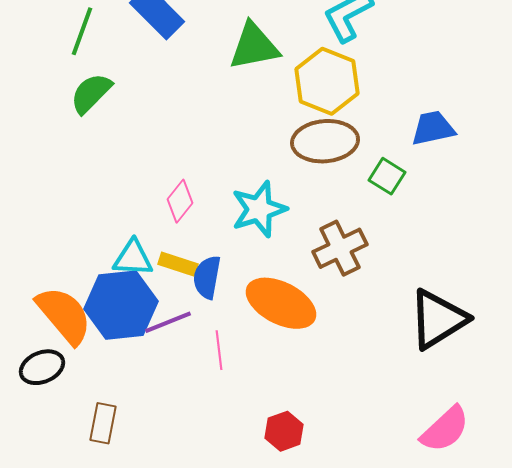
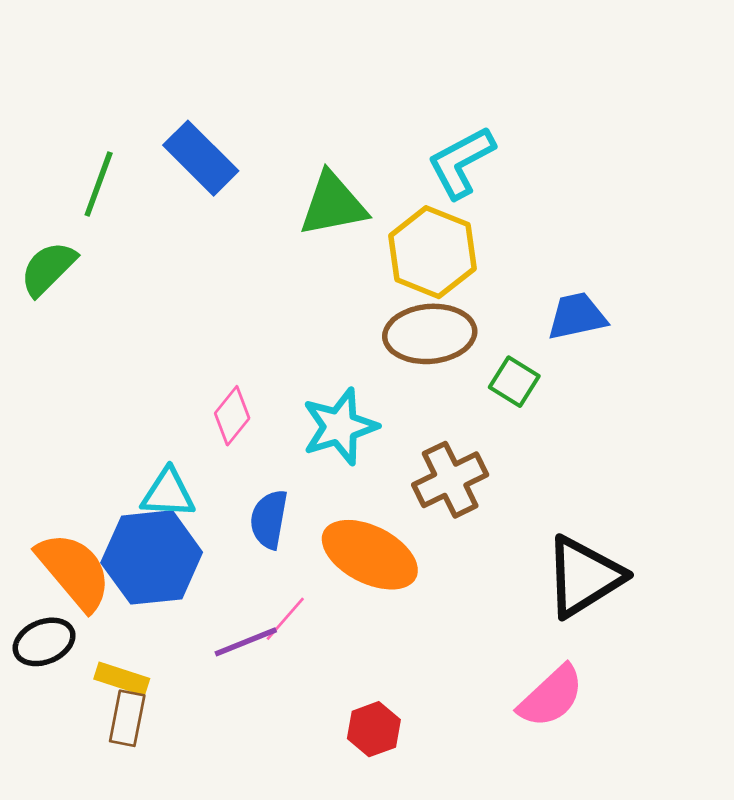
green semicircle: (91, 93) -> (48, 268), moved
yellow rectangle: (178, 264) -> (122, 679), moved
purple line: (168, 322) -> (246, 642), moved
pink line: (219, 350) -> (285, 619), turned 48
pink semicircle: (445, 429) -> (551, 696), moved

